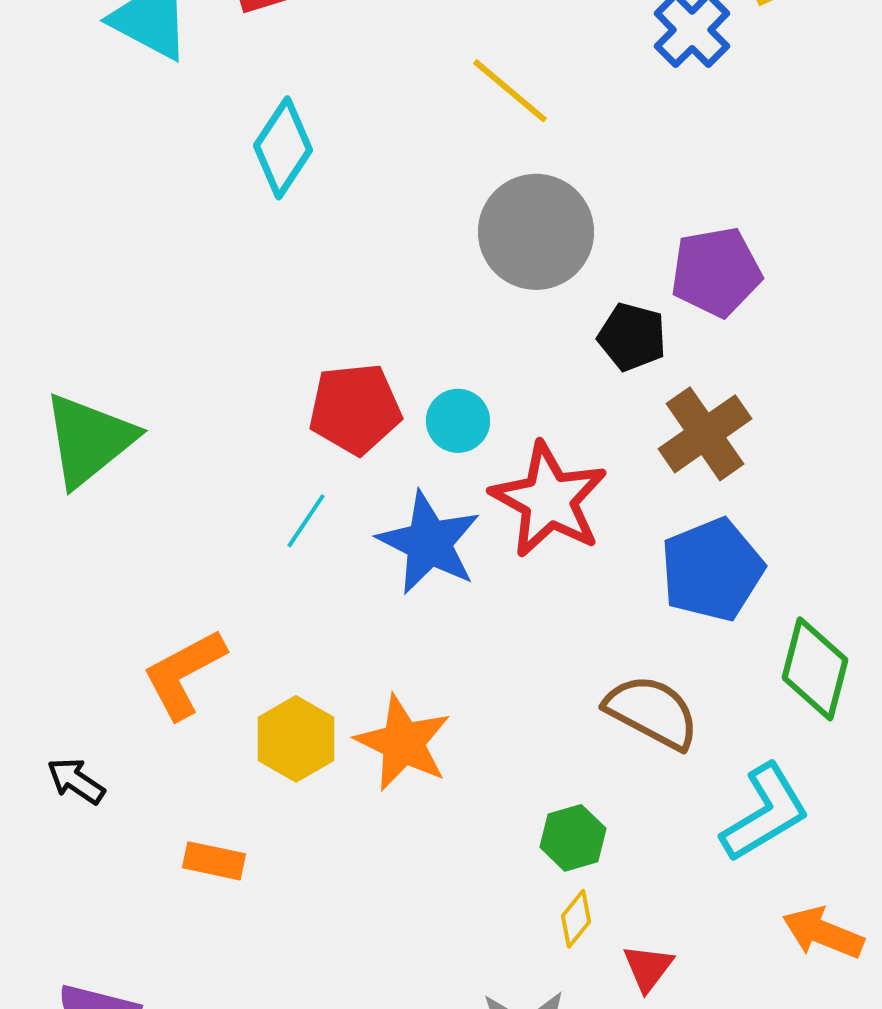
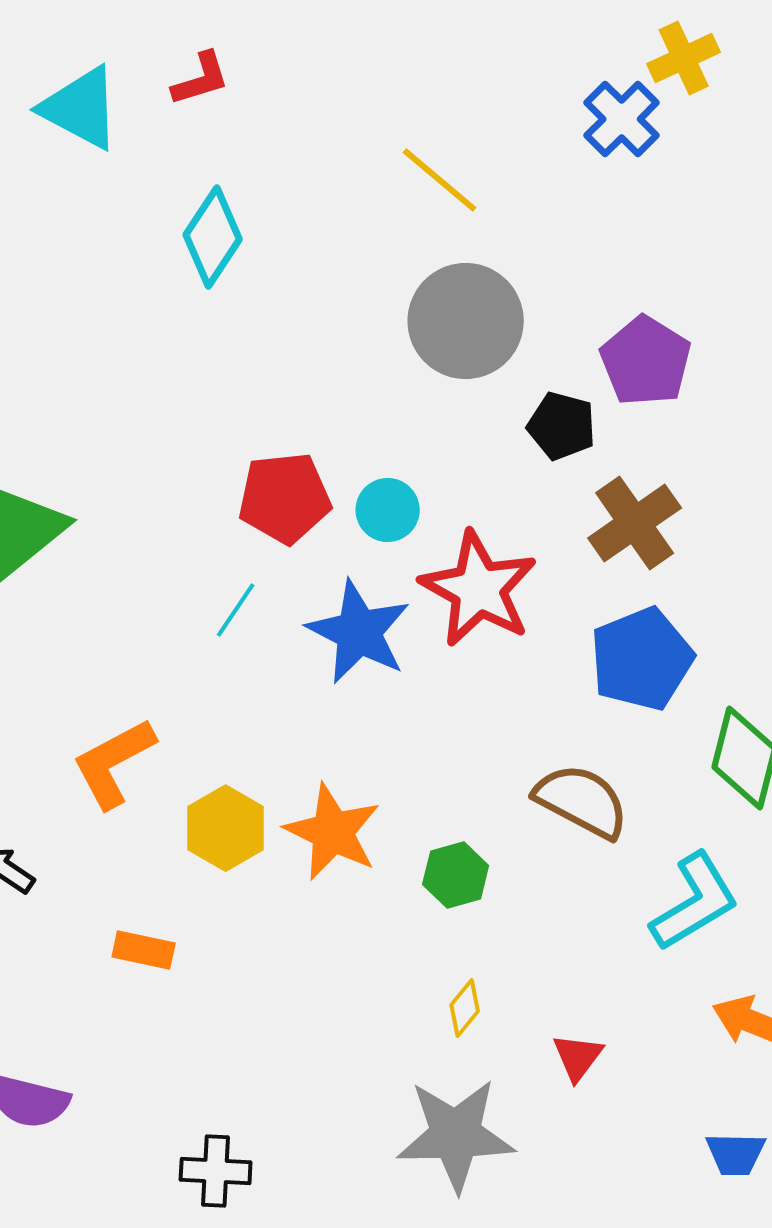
purple pentagon: (716, 272) -> (646, 361), turned -30
green hexagon: (573, 838) -> (456, 875), moved
yellow diamond: (576, 919) -> (465, 1008), moved

